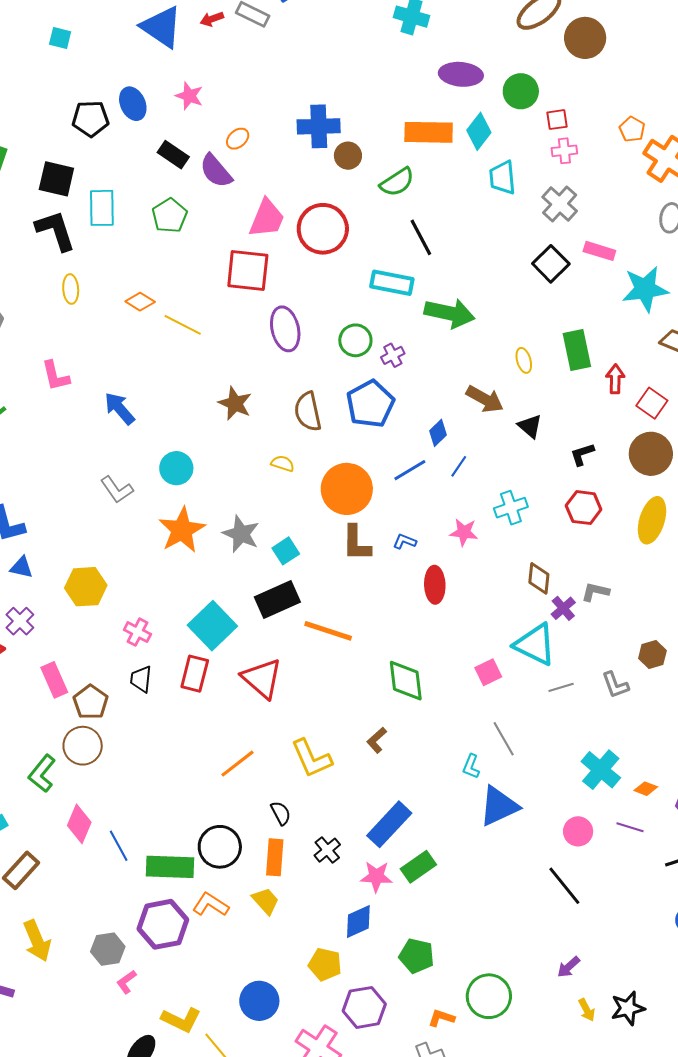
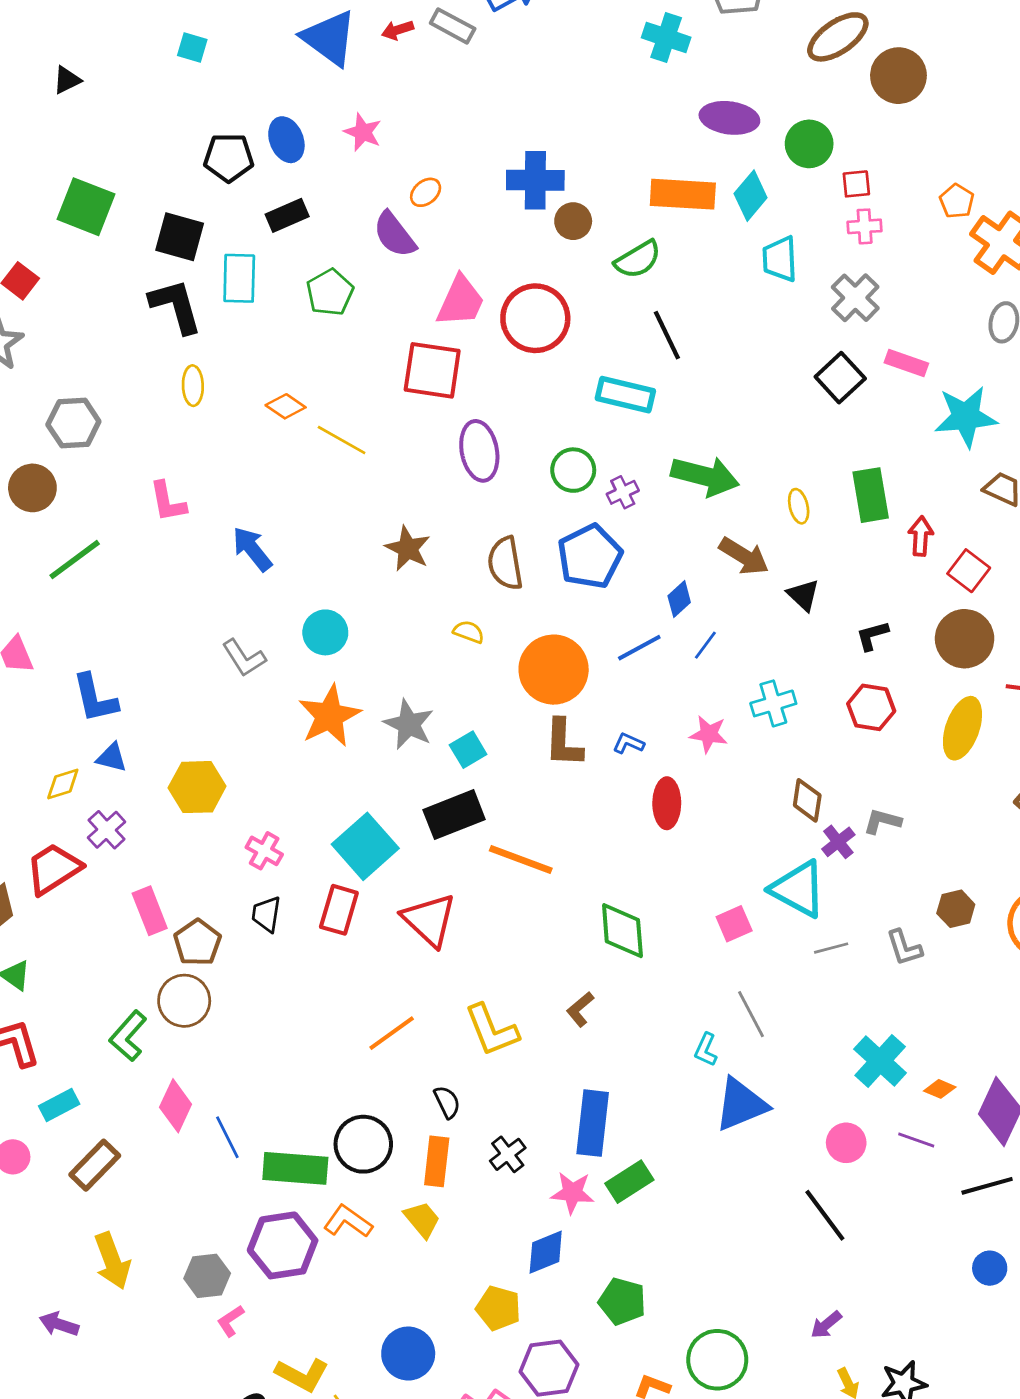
black rectangle: (173, 155) -> (287, 215), moved, turned -60
green arrow: (450, 313) -> (705, 476), moved
blue rectangle: (389, 824) -> (593, 1123), turned -39

